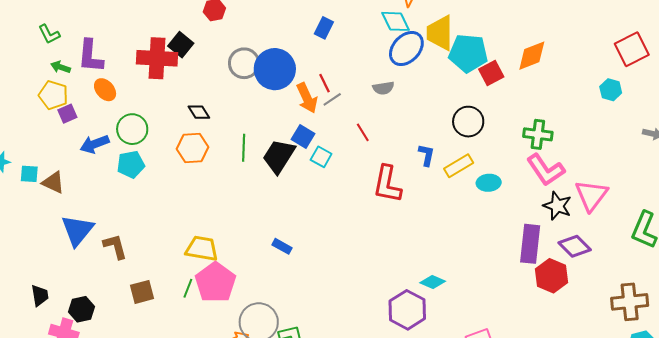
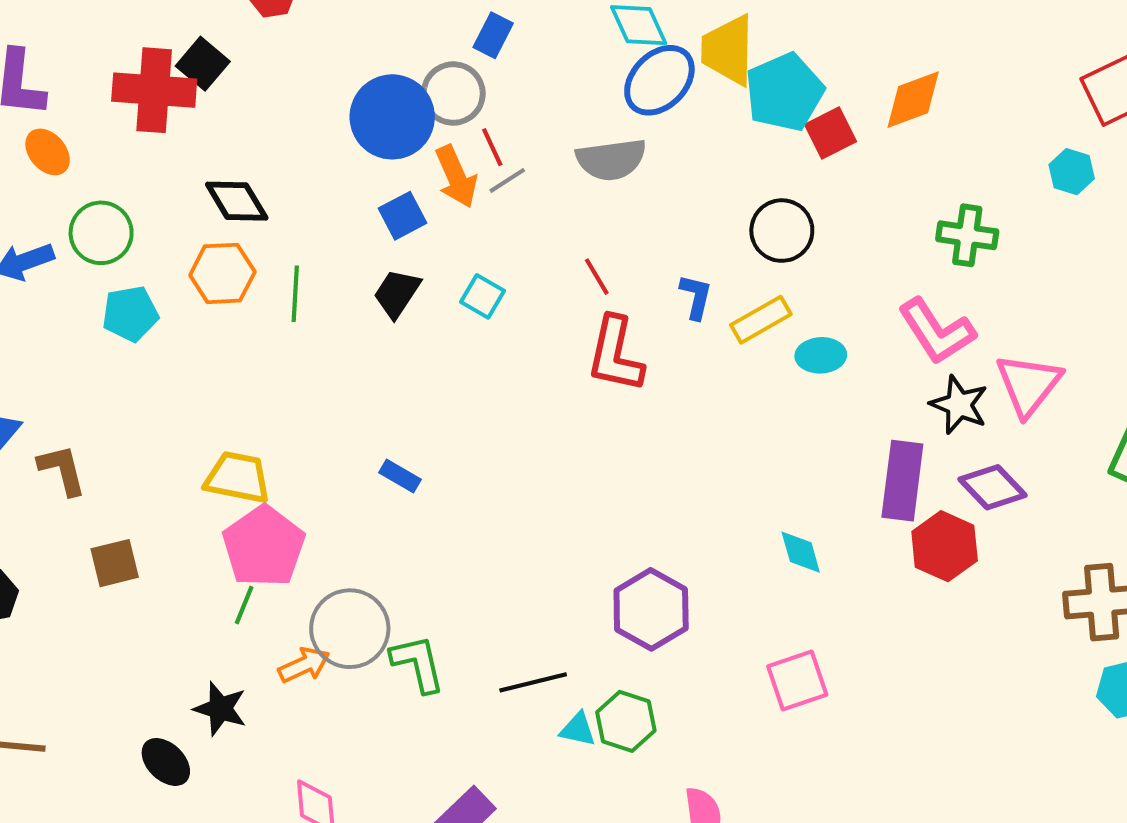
cyan pentagon: (468, 53) -> (784, 92), turned -30
gray circle: (244, 63) -> (453, 94), moved
gray semicircle: (383, 88) -> (611, 160), size x1.6
black diamond: (199, 112) -> (237, 201), size x1.4
red line: (363, 132) -> (597, 277), moved
green cross: (538, 134) -> (967, 235), moved
blue square: (303, 137) -> (403, 216), moved, turned 30
green line: (244, 148) -> (295, 294), moved
black trapezoid: (279, 156) -> (397, 293), size x0.7
cyan pentagon: (131, 164) -> (130, 314), moved
cyan diamond: (433, 282) -> (801, 552), moved, turned 50
green line: (188, 288) -> (244, 605), moved

